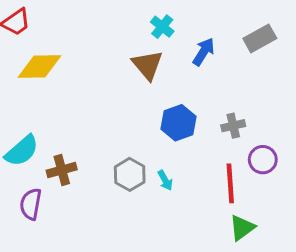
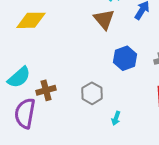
cyan arrow: (165, 180) -> (116, 118), moved, turned 48
purple semicircle: (31, 204) -> (25, 113), size x1.4

